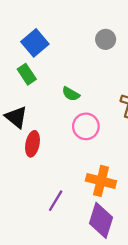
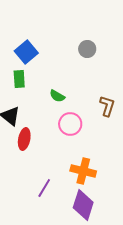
green rectangle: (27, 74) -> (19, 79), turned 30

